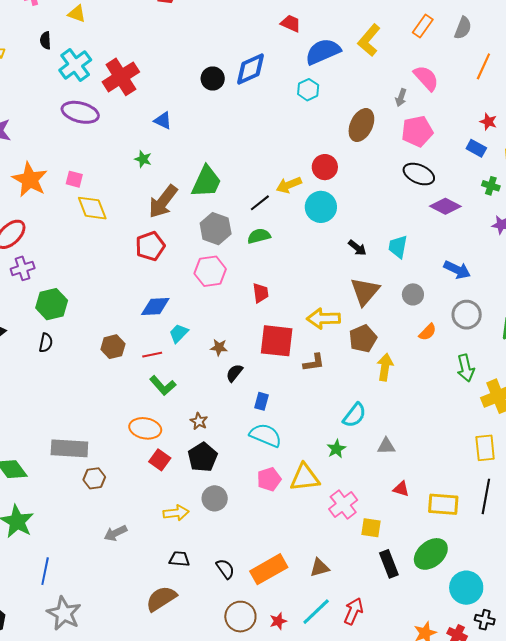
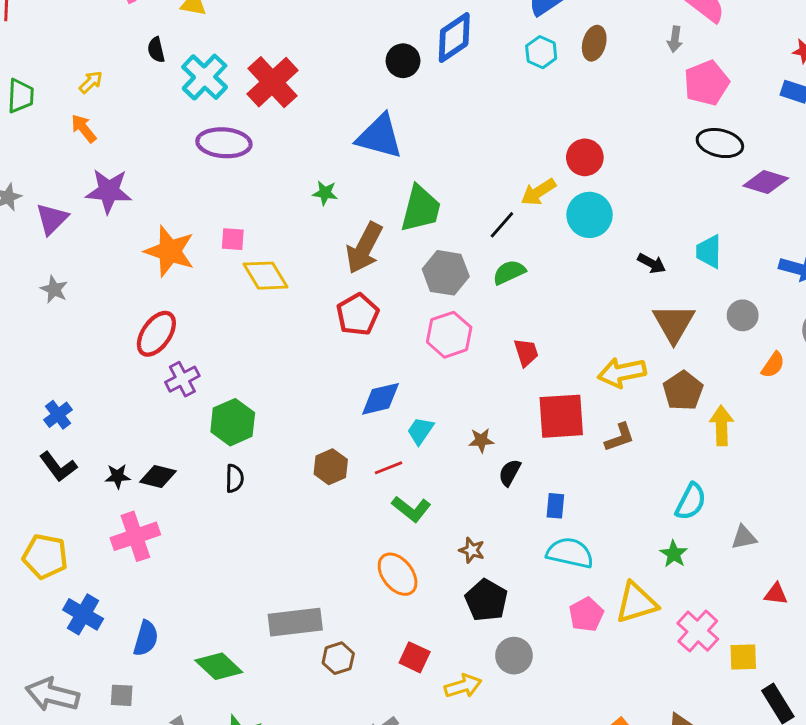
blue triangle: (163, 121) -> (379, 136), moved, size x1.8
brown ellipse: (361, 125) -> (594, 43), moved, size x0.7
orange ellipse: (145, 428) -> (398, 574), turned 52
red square: (160, 460) -> (415, 657), moved

